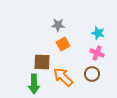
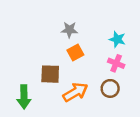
orange arrow: (63, 77) -> (75, 92), turned 105
green arrow: (34, 84) -> (24, 97), moved

